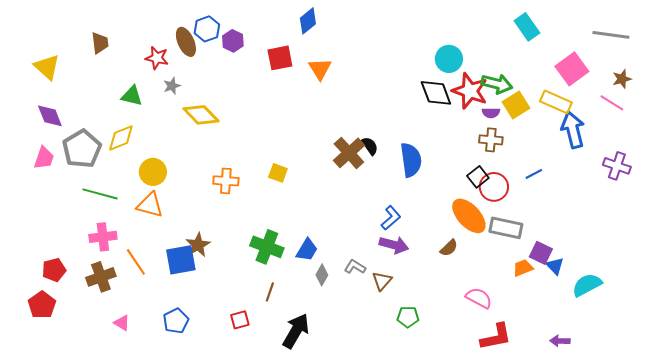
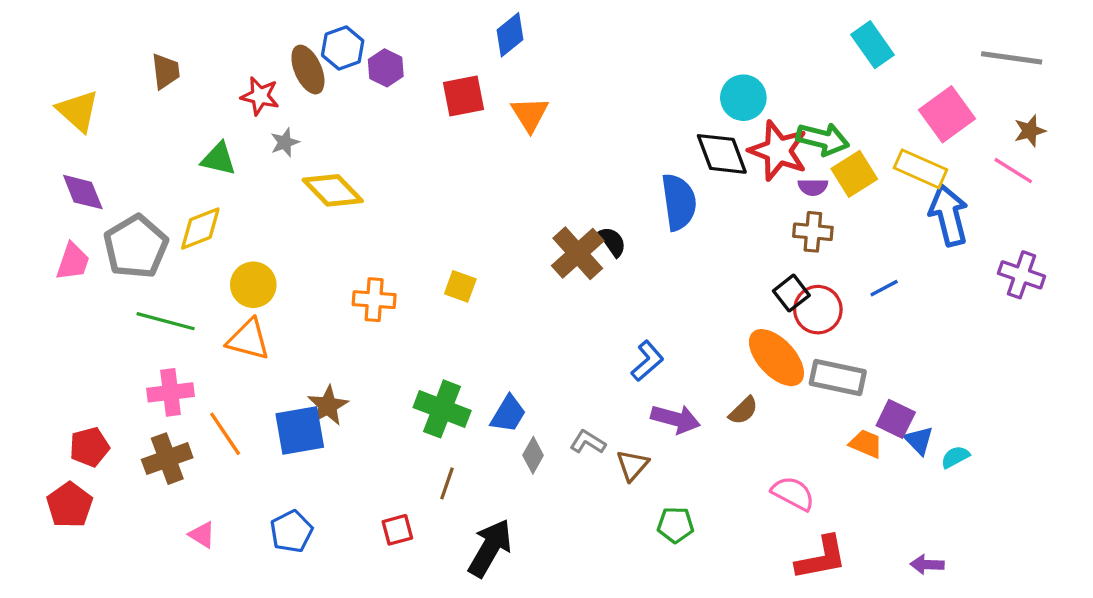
blue semicircle: (411, 160) -> (679, 202), moved
purple arrow: (394, 245) -> (675, 419), moved
orange trapezoid: (523, 268) -> (866, 444), turned 45
cyan semicircle: (587, 285) -> (955, 457), moved, size x0.6

